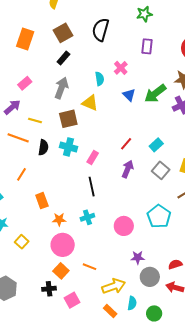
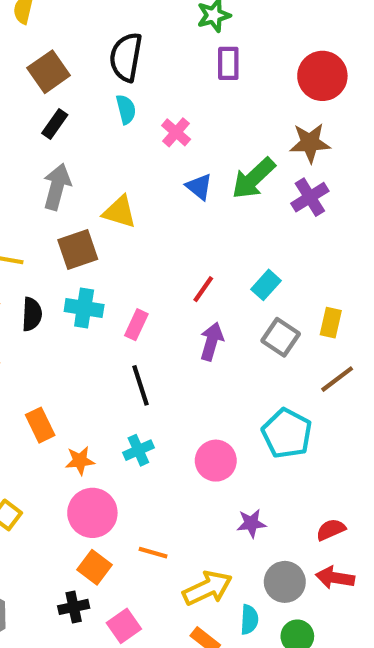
purple rectangle: (147, 46) -> (228, 63), moved
cyan semicircle: (100, 79) -> (126, 109), moved
gray circle: (150, 277) -> (285, 582), moved

